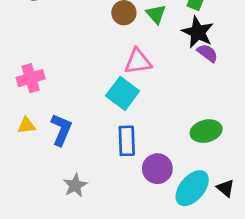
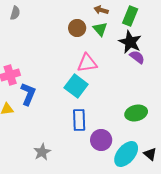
blue L-shape: (61, 130) -> (28, 94), moved

